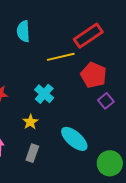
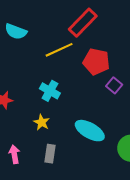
cyan semicircle: (23, 31) -> (16, 32), turned -55

